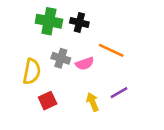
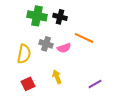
purple line: (119, 93) -> (95, 84), moved
red square: (48, 101) -> (28, 84), moved
yellow arrow: (93, 102) -> (57, 77), moved

